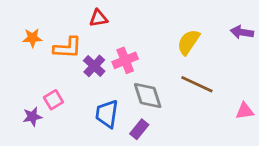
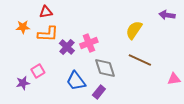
red triangle: (98, 18) -> (46, 12), moved
purple arrow: (242, 32) -> (167, 15), moved
blue trapezoid: (107, 114) -> (76, 81), turned -45

